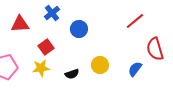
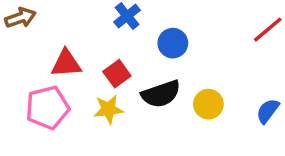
red triangle: (20, 24) -> (66, 63), moved
black semicircle: (72, 74) -> (161, 94), moved, size x1.6

